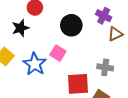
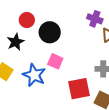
black circle: (71, 25) -> (50, 32), moved

